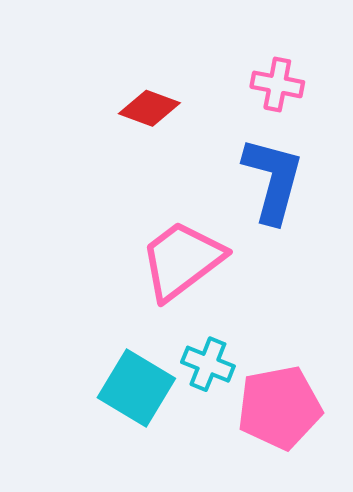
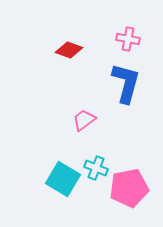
pink trapezoid: (182, 260) -> (84, 120), size x0.6

